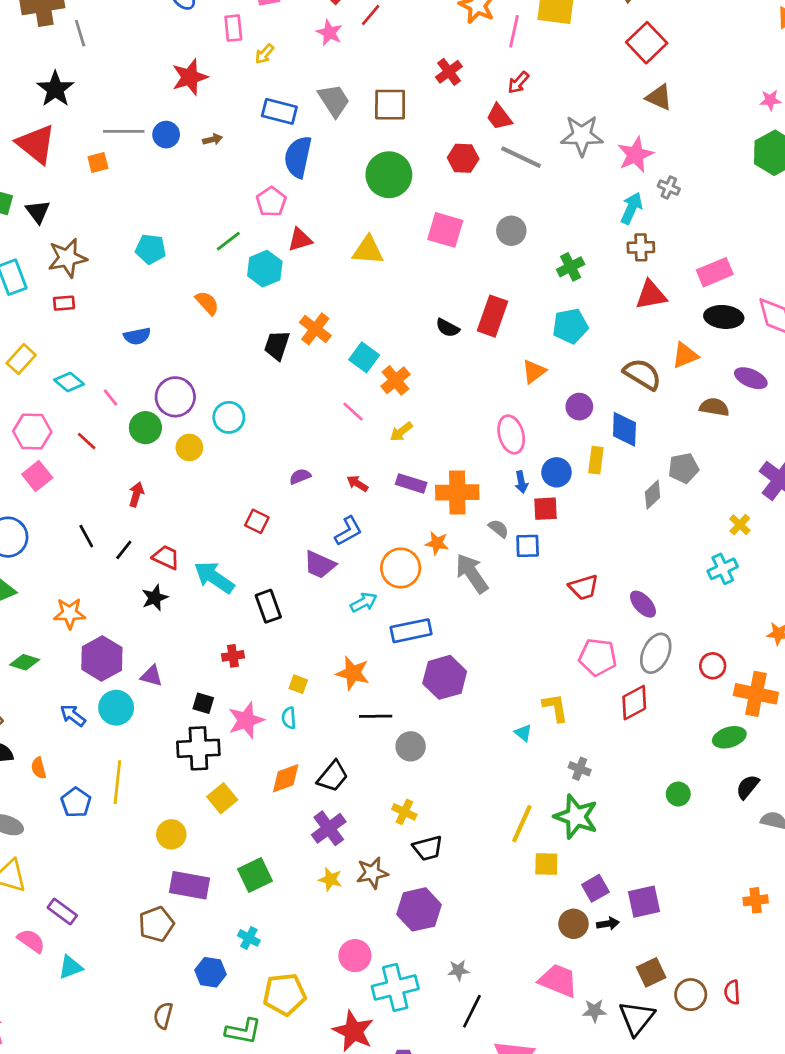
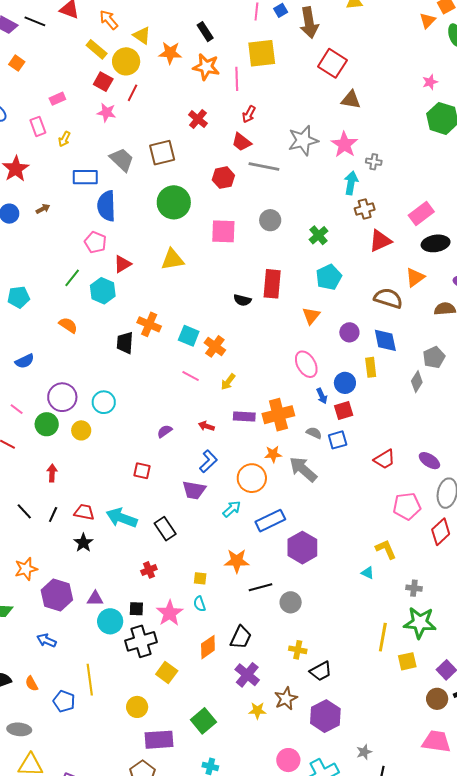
cyan circle: (116, 708) -> (110, 621), moved

